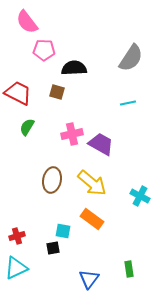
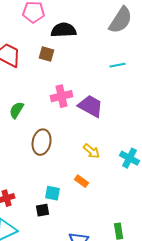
green semicircle: (27, 127) -> (17, 110), moved
yellow arrow: (92, 183) -> (92, 151), moved, size x0.6
orange rectangle: (92, 219) -> (82, 181), size x0.6

